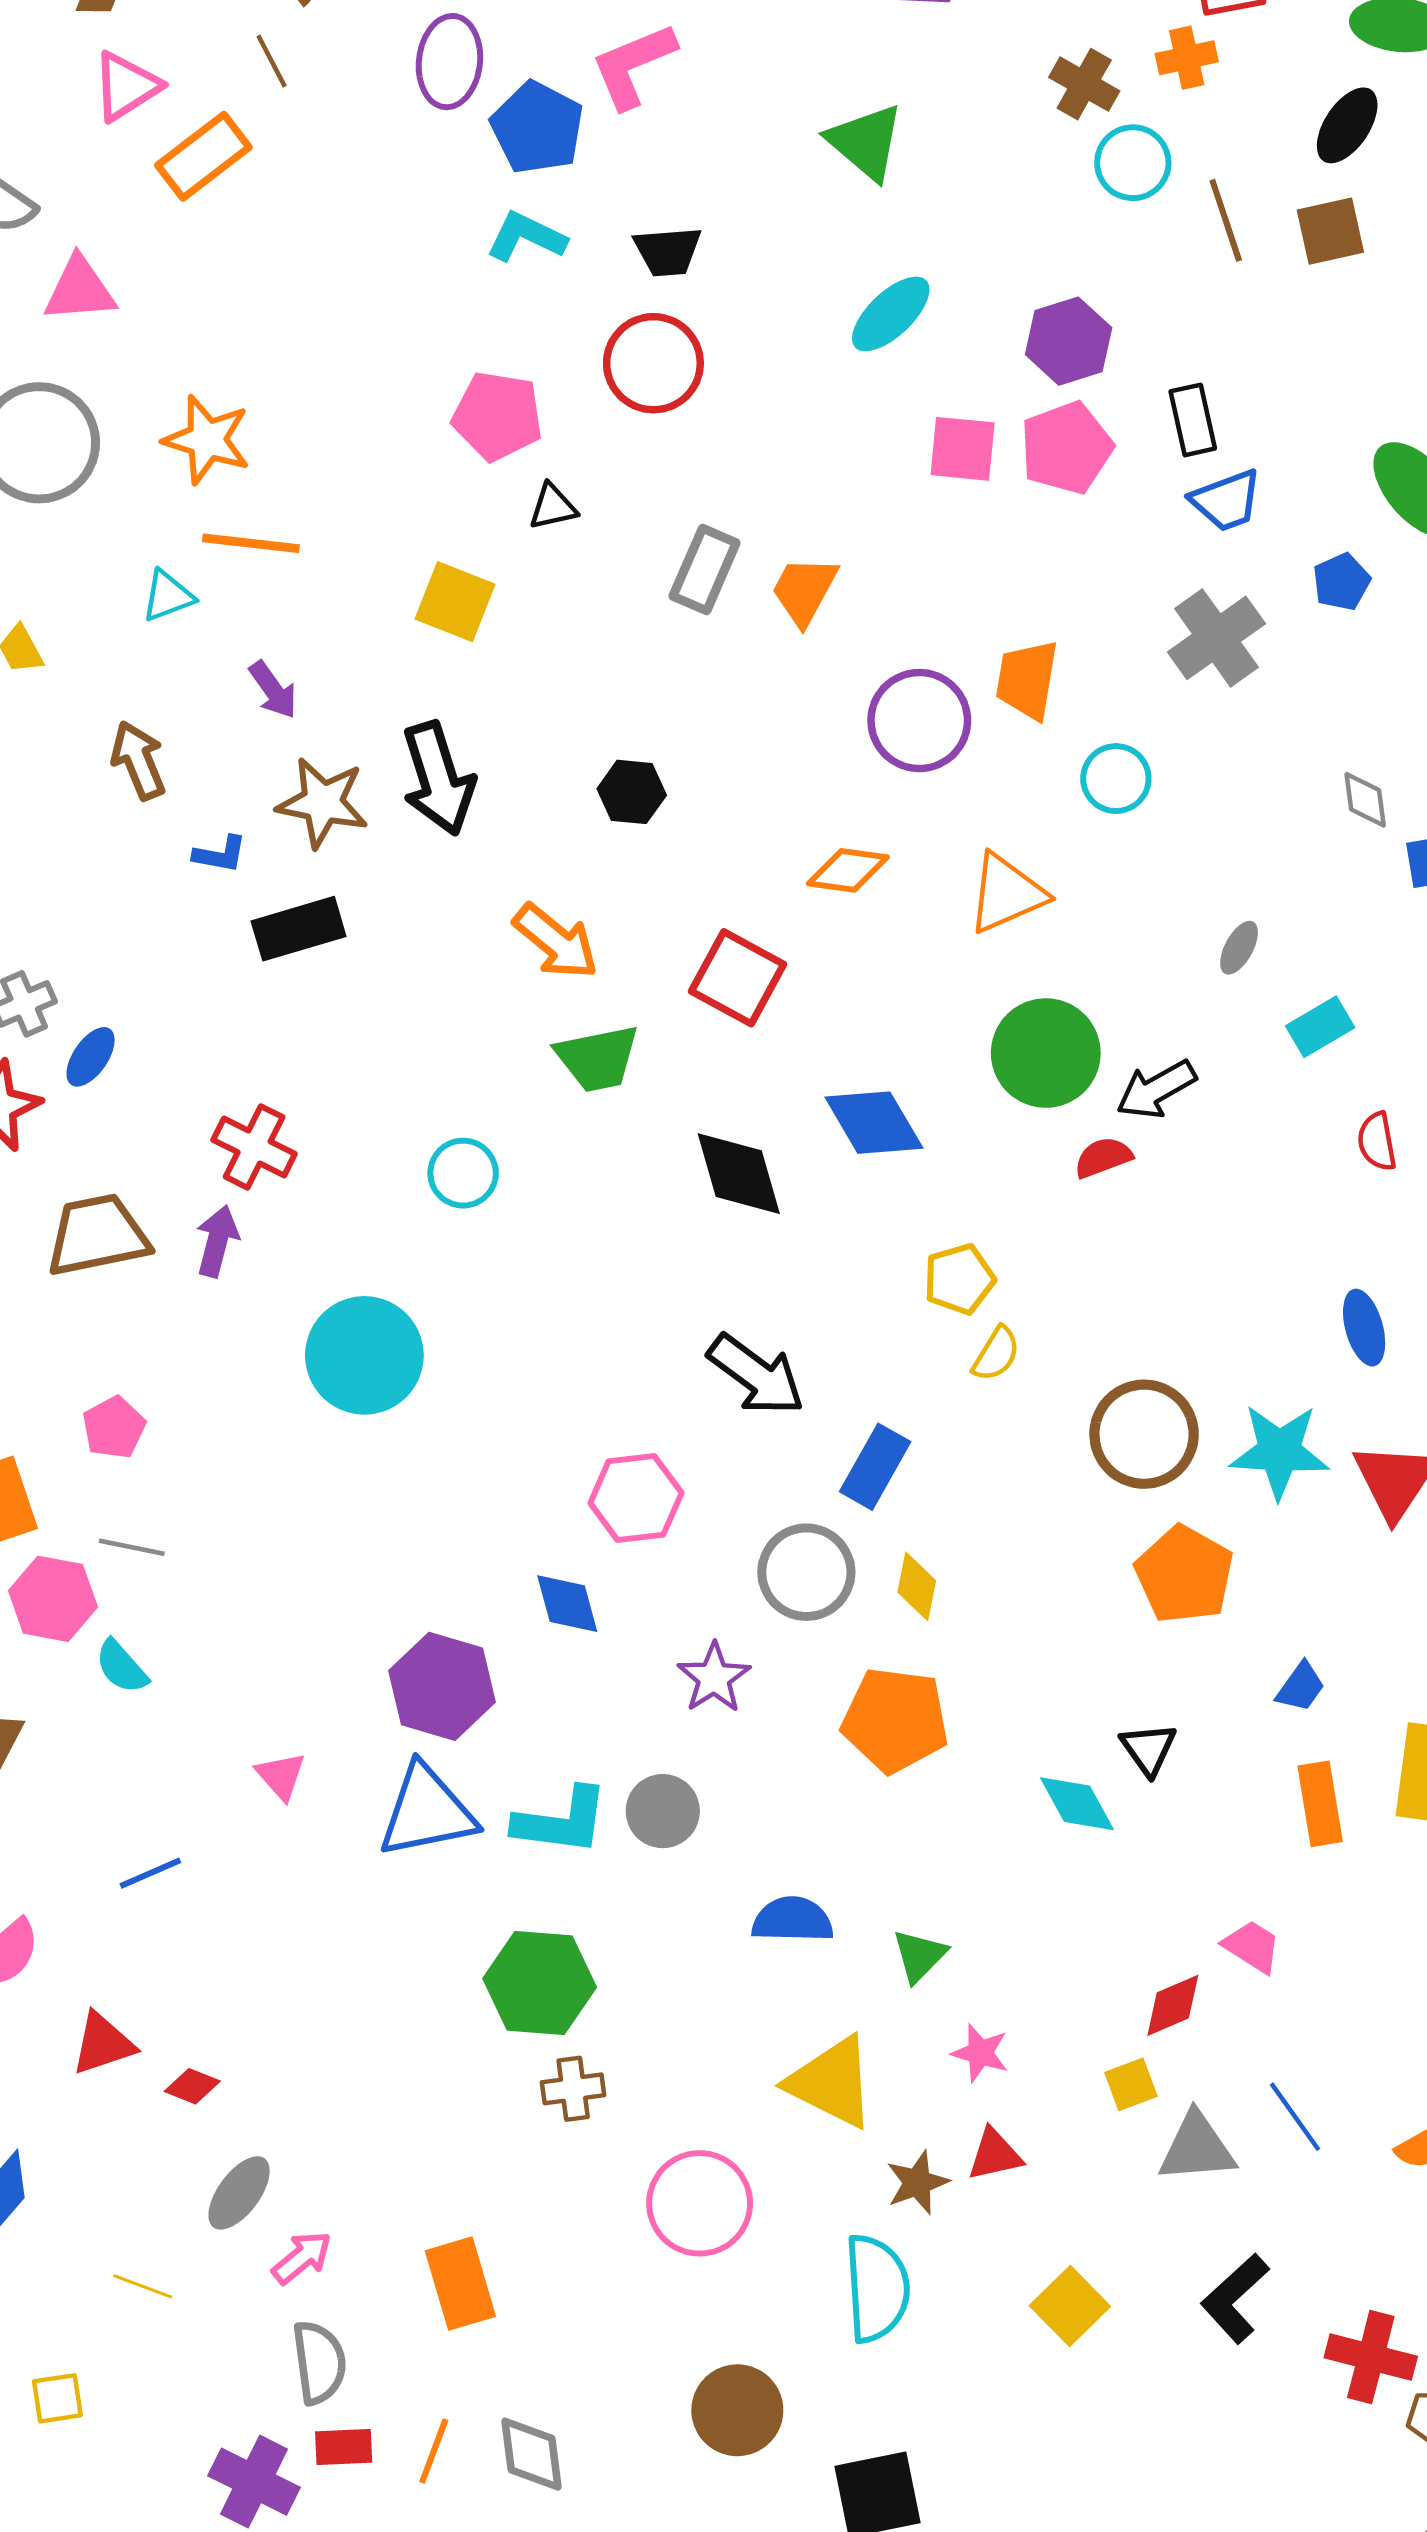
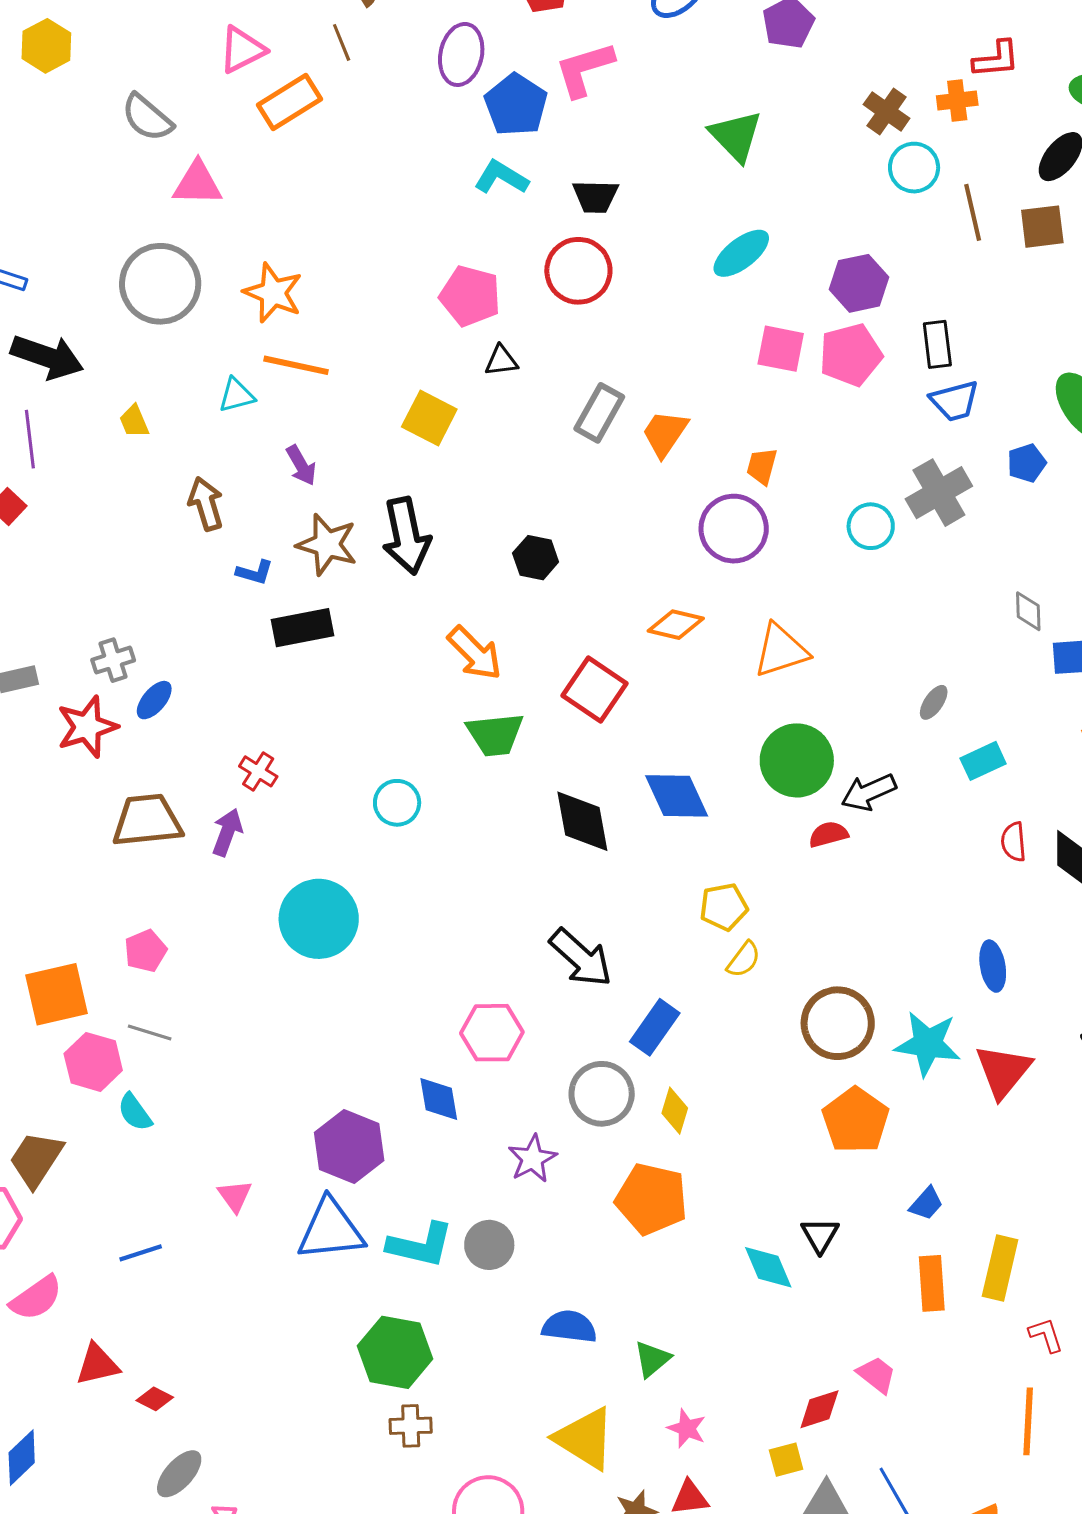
orange trapezoid: (1027, 680) -> (762, 466), moved, size x0.7
cyan circle: (1116, 779) -> (871, 526), moved
red cross: (254, 1147) -> (258, 771), size x0.7

